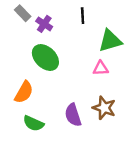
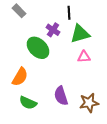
purple cross: (44, 24) -> (53, 30), moved
green triangle: (110, 41) -> (80, 34), moved
brown star: (104, 108) -> (89, 103), moved, turned -30

